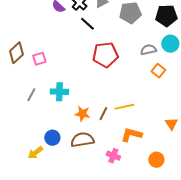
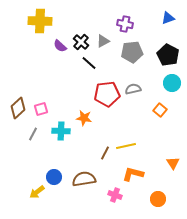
black pentagon: (166, 16) -> (168, 55), turned 30
gray semicircle: (148, 50) -> (133, 89), moved
brown diamond: (16, 53) -> (18, 108), moved
pink square: (39, 59) -> (41, 109), moved
orange star: (82, 114) -> (84, 118), moved

